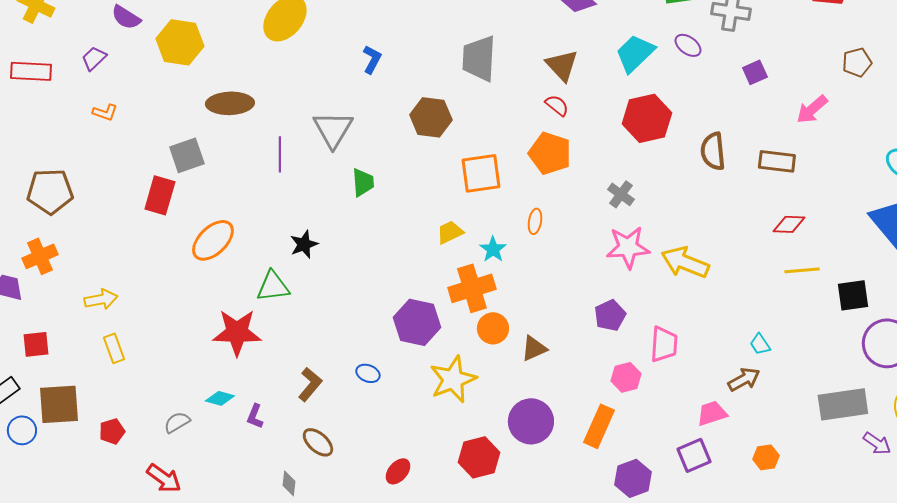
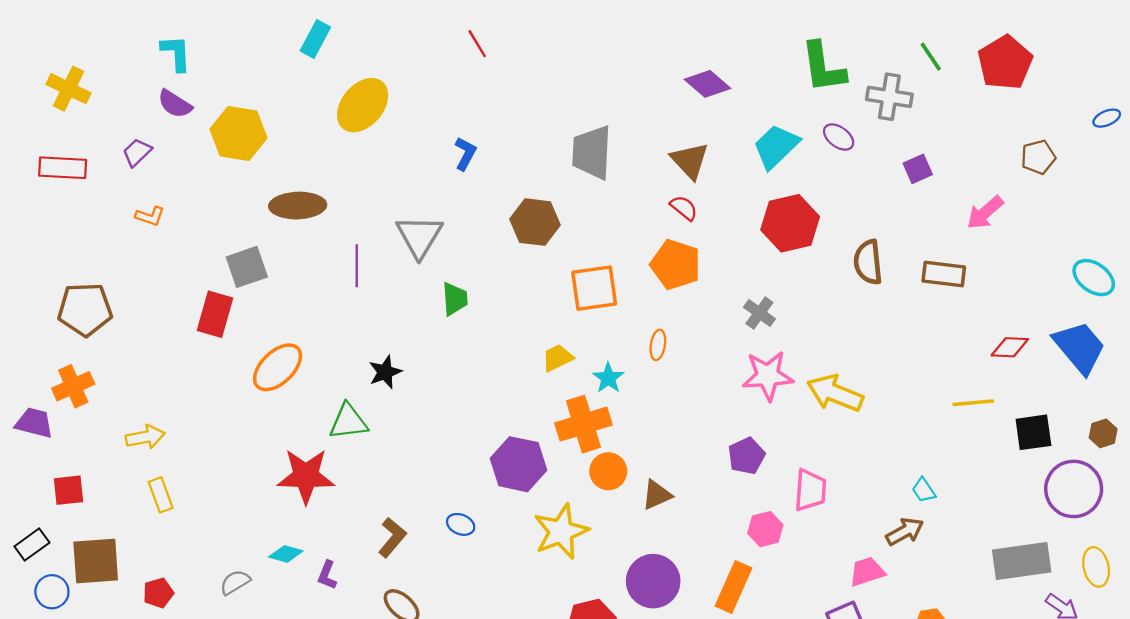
red diamond: (789, 224) -> (1010, 347), moved

